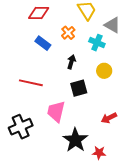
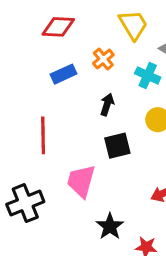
blue rectangle: (43, 43) -> (64, 74), turned -63
red line: (31, 83) -> (43, 135), turned 75
black star: (75, 140) -> (110, 226), size x0.7

